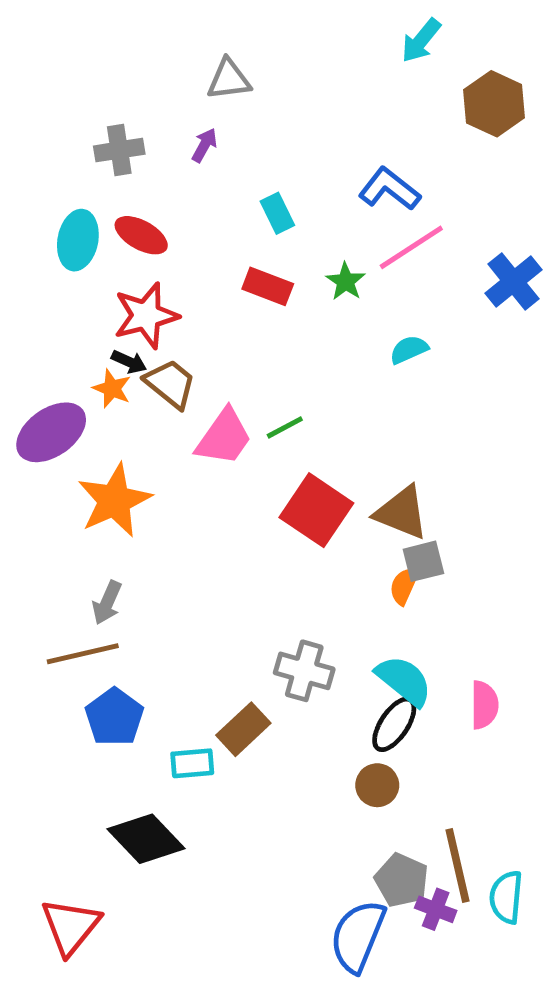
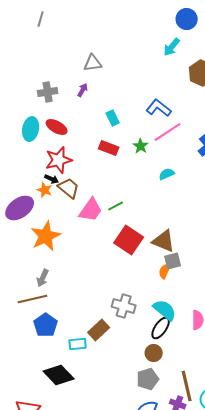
gray pentagon: (402, 880) -> (148, 379), moved, turned 30

